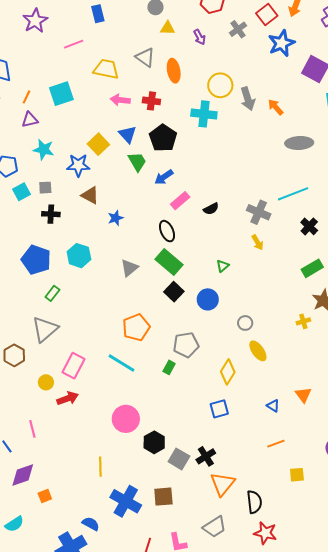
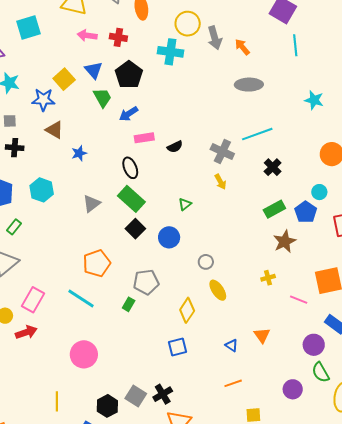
gray ellipse: (299, 143) -> (249, 85), moved
pink rectangle: (180, 201) -> (144, 138), turned 30
yellow cross: (303, 321) -> (268, 278), moved
black hexagon: (154, 442) -> (107, 406), moved

